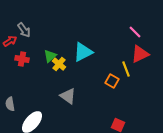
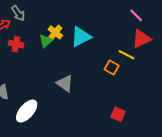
yellow cross: (59, 64) -> (55, 32), moved
yellow line: (126, 69) -> (127, 55), turned -42

